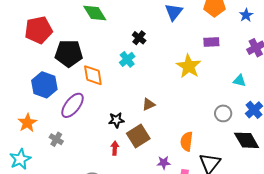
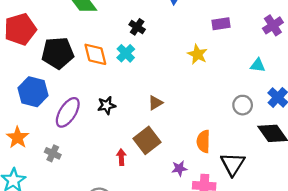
yellow star: (189, 66) -> (197, 54), size x0.7
orange diamond: (93, 75) -> (95, 54), moved
black star: (116, 120) -> (107, 105), moved

